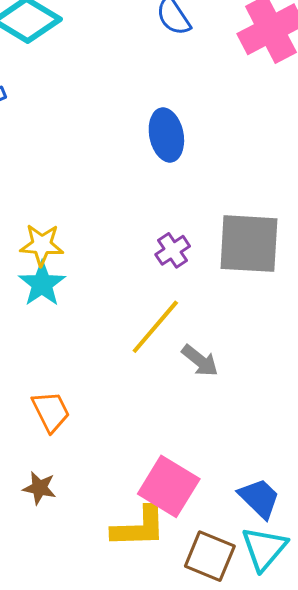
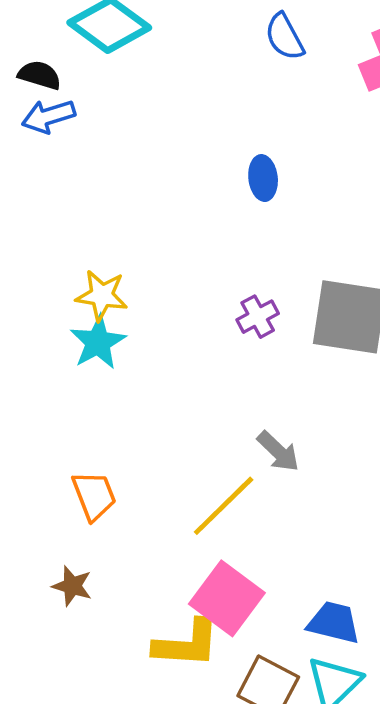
blue ellipse: (166, 135) -> (263, 178), size x0.7
yellow line: (155, 327) -> (224, 506), moved
blue trapezoid: (259, 498) -> (334, 622), turned -36

